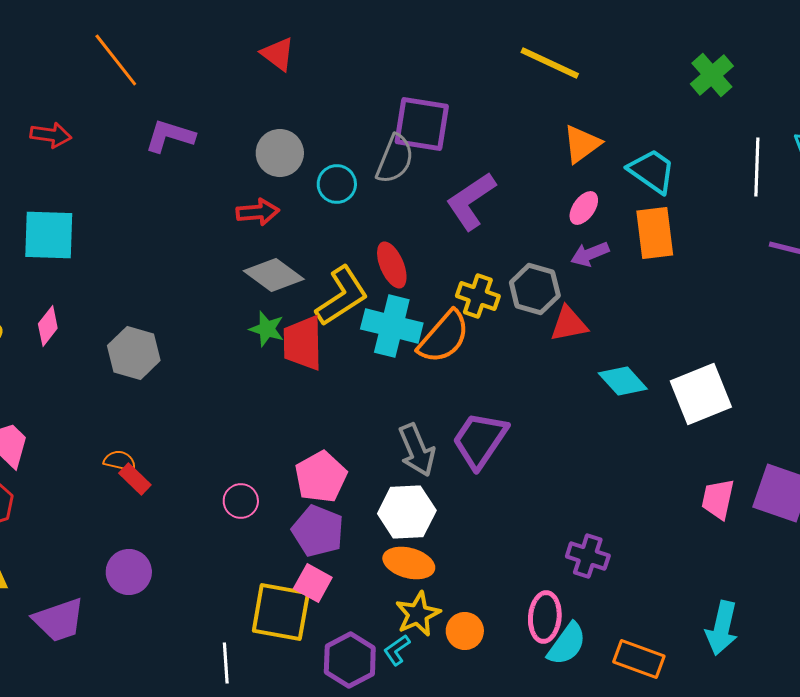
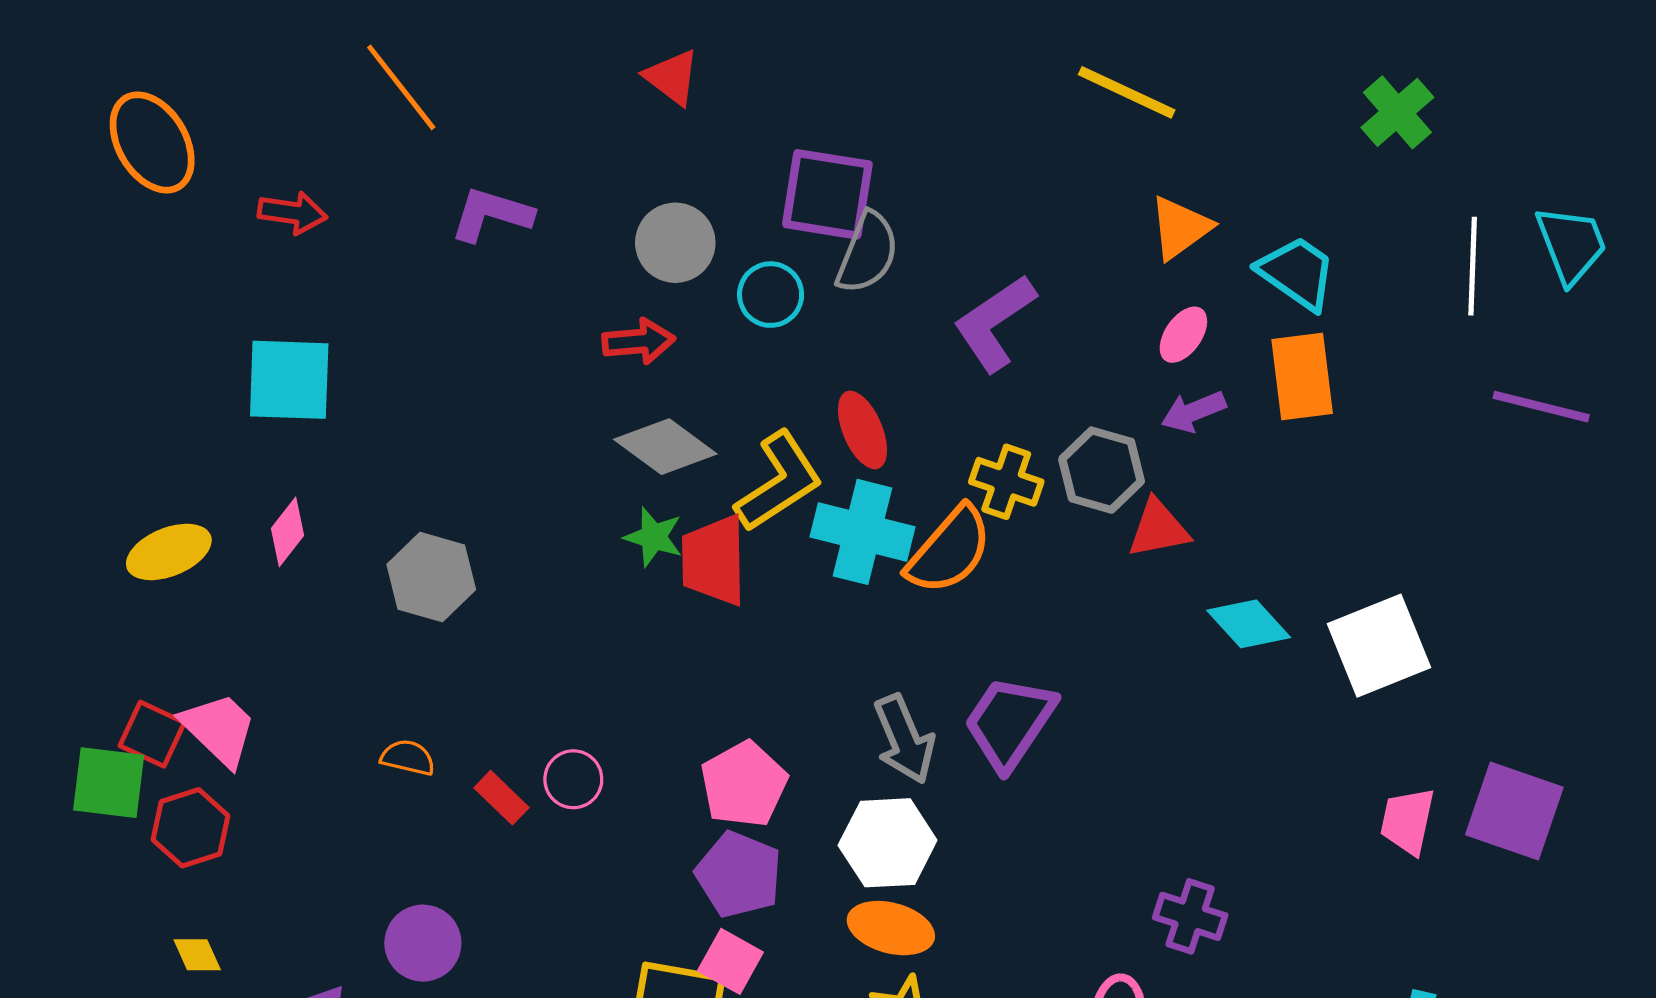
purple square: (422, 124) -> (827, 194), moved
red rectangle: (135, 479) -> (501, 798), moved
pink circle: (241, 501) -> (573, 779), moved

